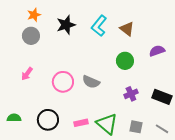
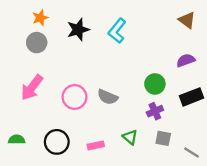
brown triangle: (127, 29) -> (187, 20), moved
green circle: (125, 61) -> (155, 84), moved
pink arrow: (27, 74) -> (32, 88), size x1.6
black rectangle: (162, 97) -> (192, 97), moved, turned -42
green triangle: (107, 124) -> (130, 137), moved, size x0.6
gray square: (136, 127) -> (163, 138), moved

